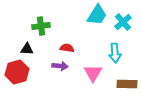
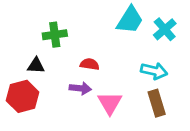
cyan arrow: (115, 53) -> (154, 71), turned -72
pink triangle: (93, 73) -> (110, 103), moved
brown rectangle: (127, 84) -> (157, 103), moved, turned 72

